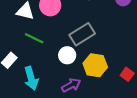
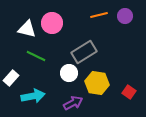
cyan arrow: (31, 78) -> (33, 96), turned -85

